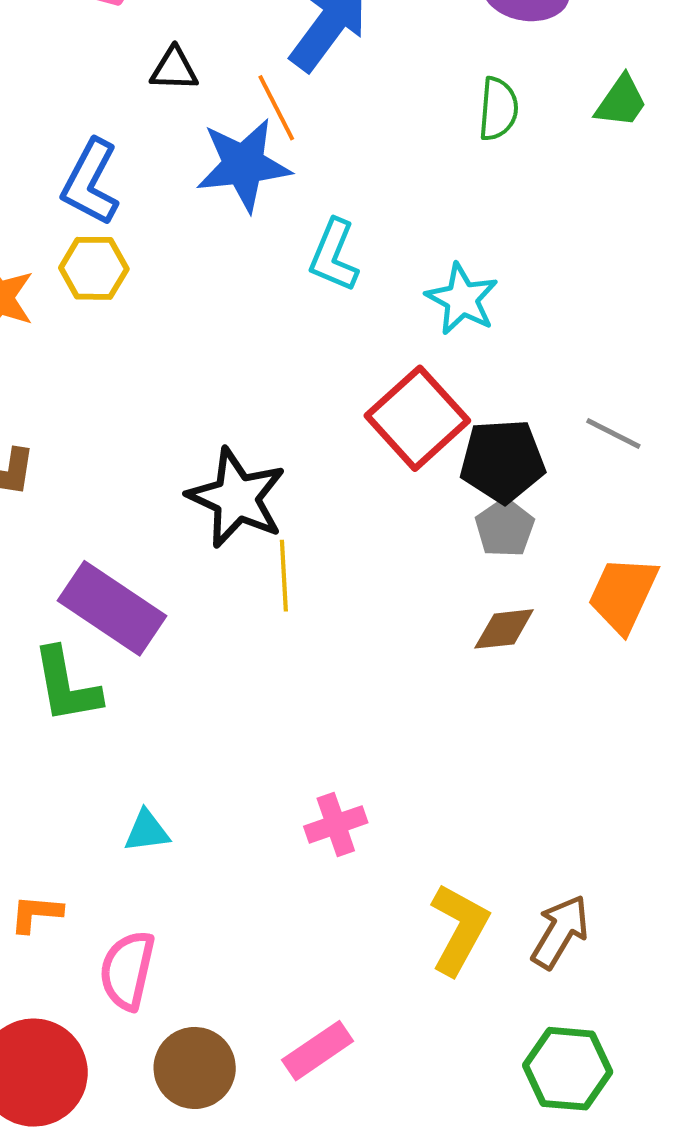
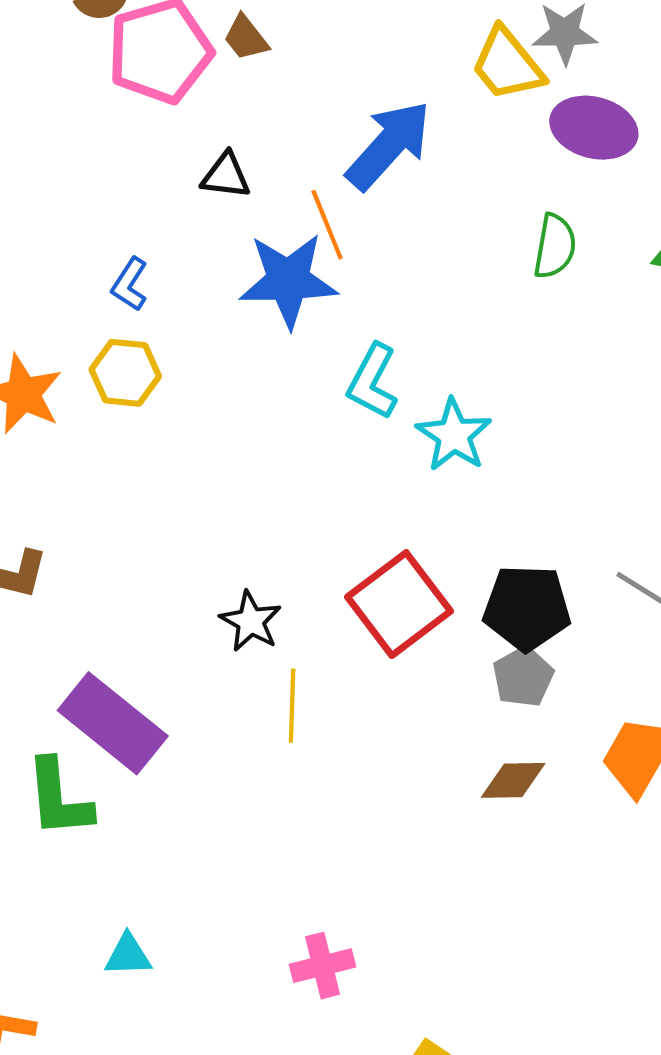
blue L-shape: (91, 182) -> (130, 284), size x0.6
cyan star: (462, 299) -> (454, 435), moved
red square: (417, 418) -> (399, 604), moved
black star: (237, 498) -> (251, 621), size x0.6

